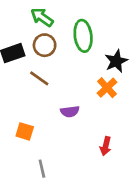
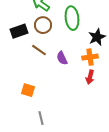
orange cross: (107, 88) -> (90, 57), turned 35
purple semicircle: (70, 112) -> (62, 58), moved, turned 72
red arrow: (106, 146) -> (90, 77), moved

